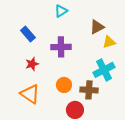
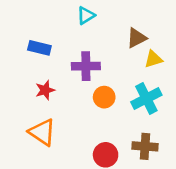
blue rectangle: (28, 34) -> (39, 48), turned -35
orange circle: (64, 85) -> (104, 97), moved
brown cross: (89, 90) -> (145, 146), moved

